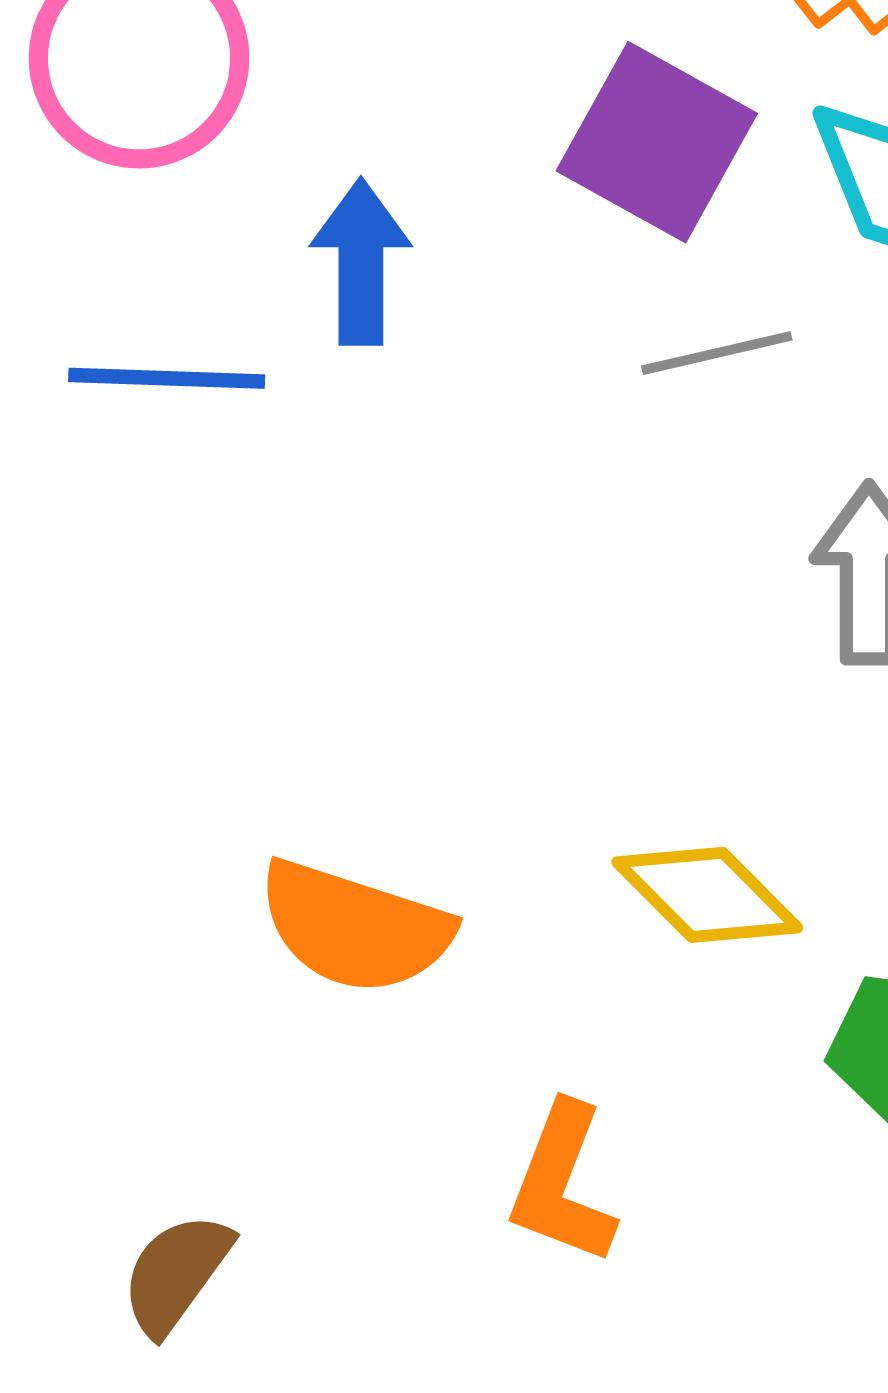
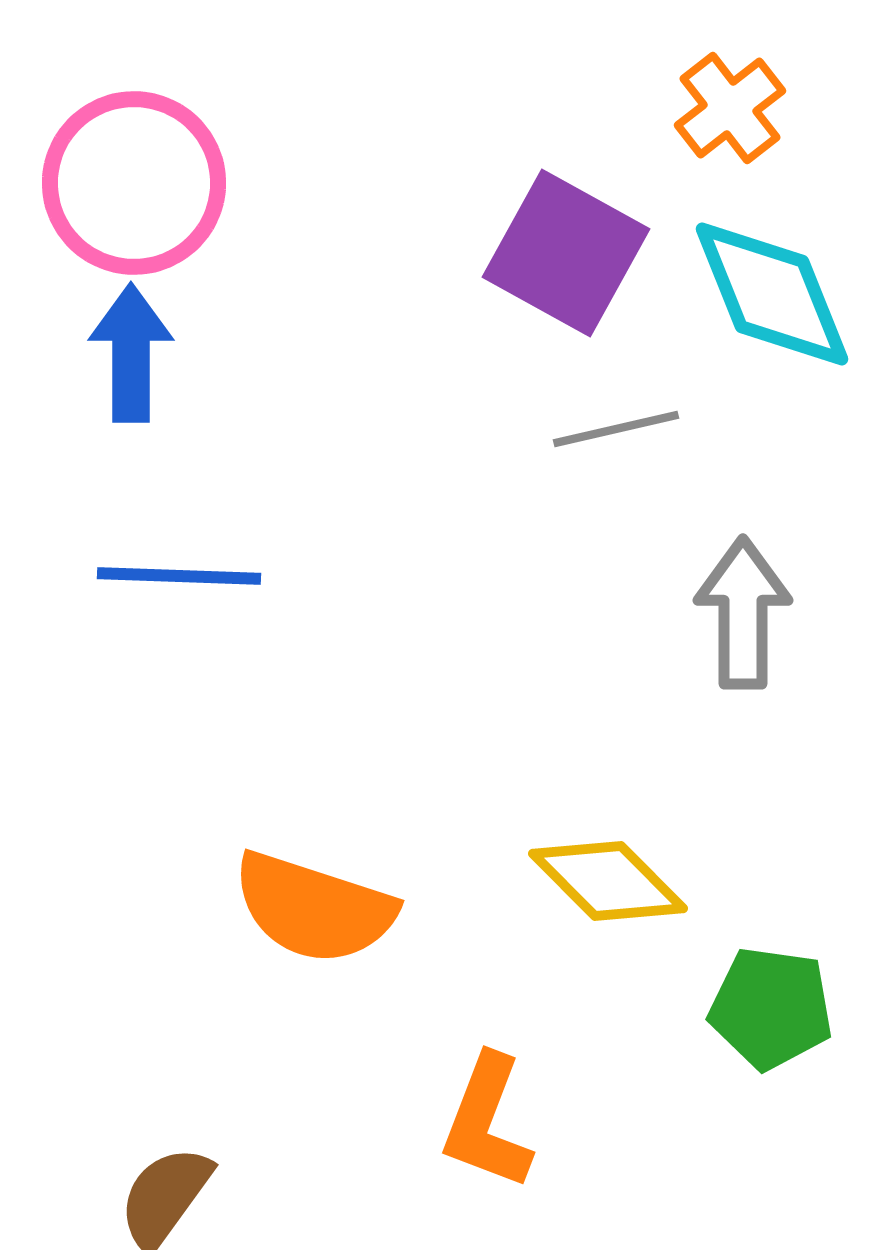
blue arrow: (361, 262) -> (131, 353), moved
blue line: (167, 378) -> (179, 576), moved

